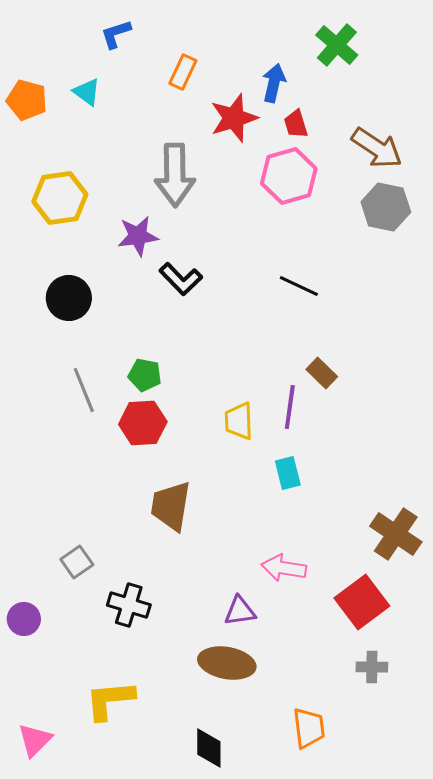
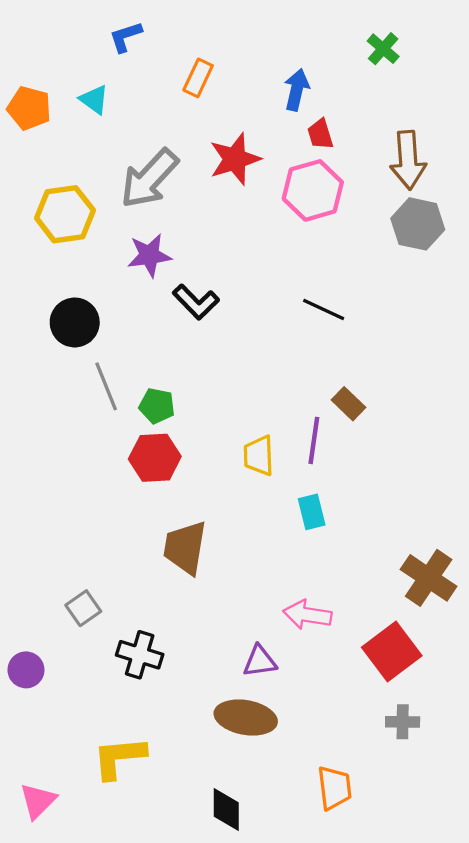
green cross: (337, 45) -> (383, 49), moved, size x0.7
red star: (234, 118) -> (235, 159), moved
brown arrow: (377, 148) -> (408, 160), turned 52
gray arrow: (175, 175) -> (149, 179), moved, turned 44
gray line: (84, 390) -> (106, 386), moved

